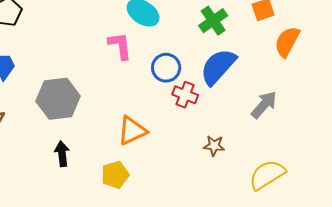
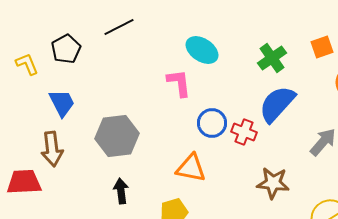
blue circle: (166, 68) -> (212, 123), moved
orange triangle: (132, 131) -> (191, 168), turned 36
brown star: (214, 146) -> (273, 183), size x1.5

